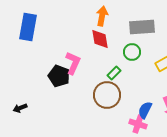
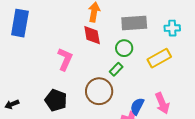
green rectangle: (114, 73) -> (116, 69), moved
black pentagon: (59, 76) -> (56, 100), moved

